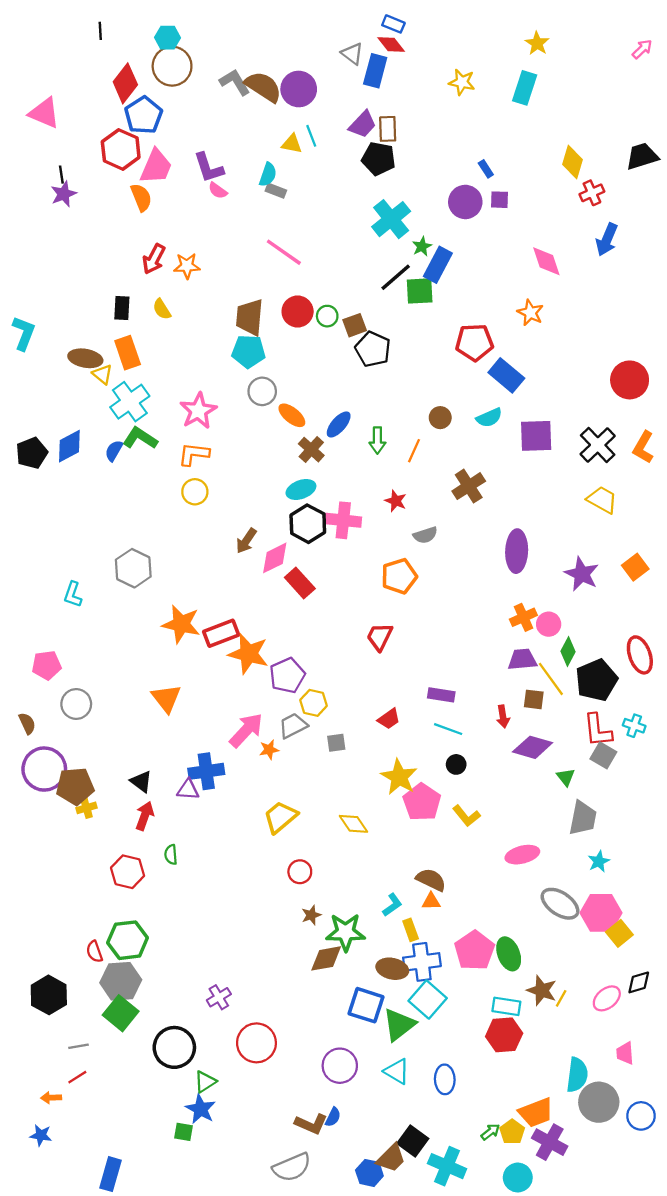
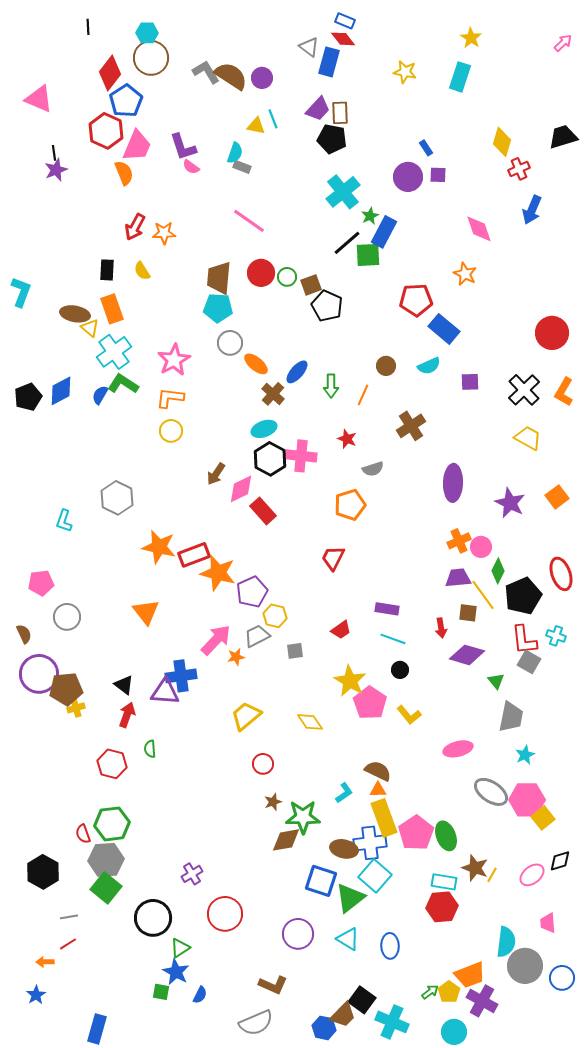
purple circle: (299, 89) -> (262, 78), size x0.7
purple square: (536, 436) -> (470, 382), size x0.6
purple triangle: (188, 790) -> (165, 692), size x1.4
yellow rectangle: (411, 930) -> (384, 818), moved, size x1.8
blue semicircle: (333, 1117) -> (200, 995), moved
blue star: (41, 1135) -> (36, 995), turned 30

